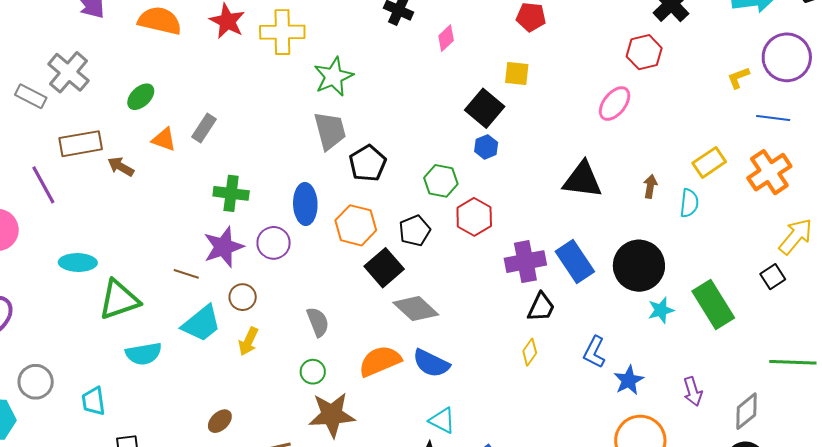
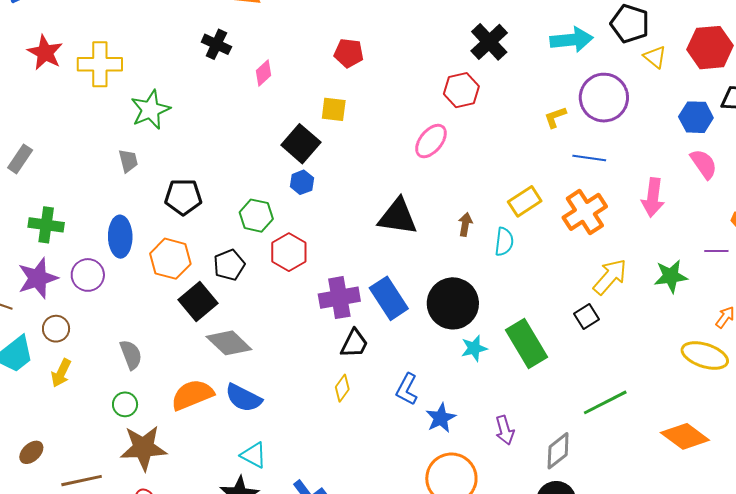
gray trapezoid: (330, 131) -> (128, 161), moved, size x0.6
black pentagon: (368, 163) -> (183, 197), turned 30
green line: (793, 362) -> (605, 402), turned -30

